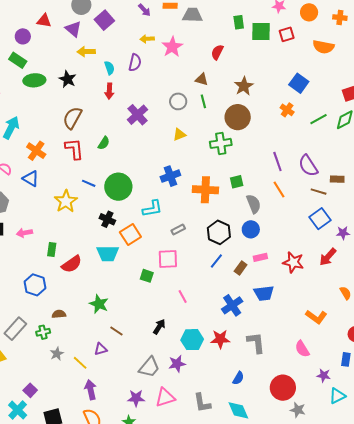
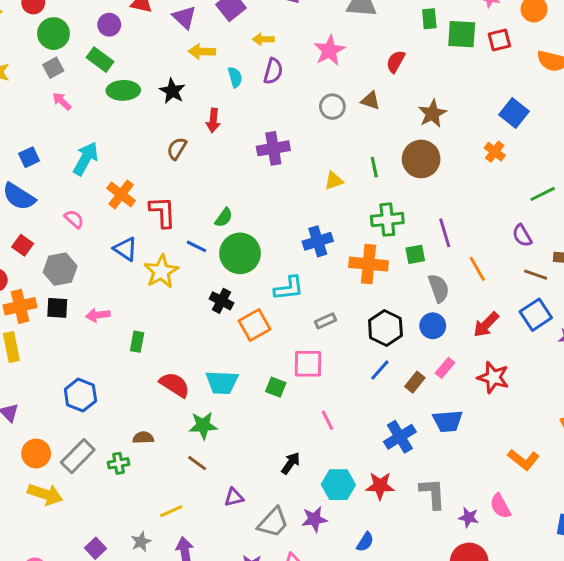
yellow arrow: (147, 39) -> (263, 39), moved
red arrow: (109, 91) -> (213, 120), moved
gray circle: (178, 101) -> (332, 107), moved
green line: (203, 101) -> (374, 167), moved
purple cross: (138, 115) -> (273, 148), turned 30
brown semicircle: (72, 118) -> (177, 149), size x0.7
green line: (318, 119) -> (543, 194), moved
green semicircle: (104, 143) -> (224, 218), moved
green cross: (221, 143) -> (387, 220), moved
red L-shape: (74, 149) -> (163, 212), moved
purple line: (277, 161) -> (445, 233), moved
purple semicircle: (308, 166) -> (522, 236), size x0.7
blue triangle: (31, 179) -> (125, 249), moved
cyan trapezoid: (108, 254) -> (222, 382), moved
pink rectangle: (260, 257) -> (445, 368), turned -40
red arrow: (328, 257) -> (486, 325), moved
red semicircle: (72, 264) -> (175, 385), moved, turned -115
blue hexagon: (35, 285) -> (80, 395), moved
green star: (99, 304) -> (203, 425), turned -30
brown line: (116, 331) -> (197, 463), moved
purple triangle: (101, 349) -> (234, 497), moved
gray star: (57, 354) -> (141, 542), moved
yellow line: (80, 363) -> (171, 511), turned -70
purple star: (324, 375) -> (469, 517), moved
blue semicircle: (238, 378) -> (365, 542), moved

